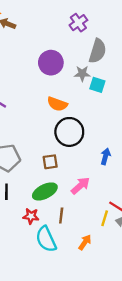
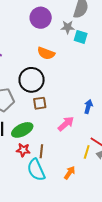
black circle: (69, 132) -> (32, 80), moved
blue arrow: (106, 156) -> (88, 107), moved
green ellipse: (45, 191) -> (22, 130), moved
brown line: (61, 216) -> (41, 151), moved

